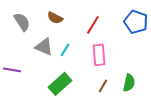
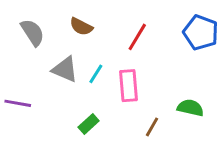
pink rectangle: (99, 55) -> (128, 86), moved
green semicircle: (129, 83) -> (190, 108), moved, turned -90
green rectangle: (60, 84) -> (89, 124), size x0.6

